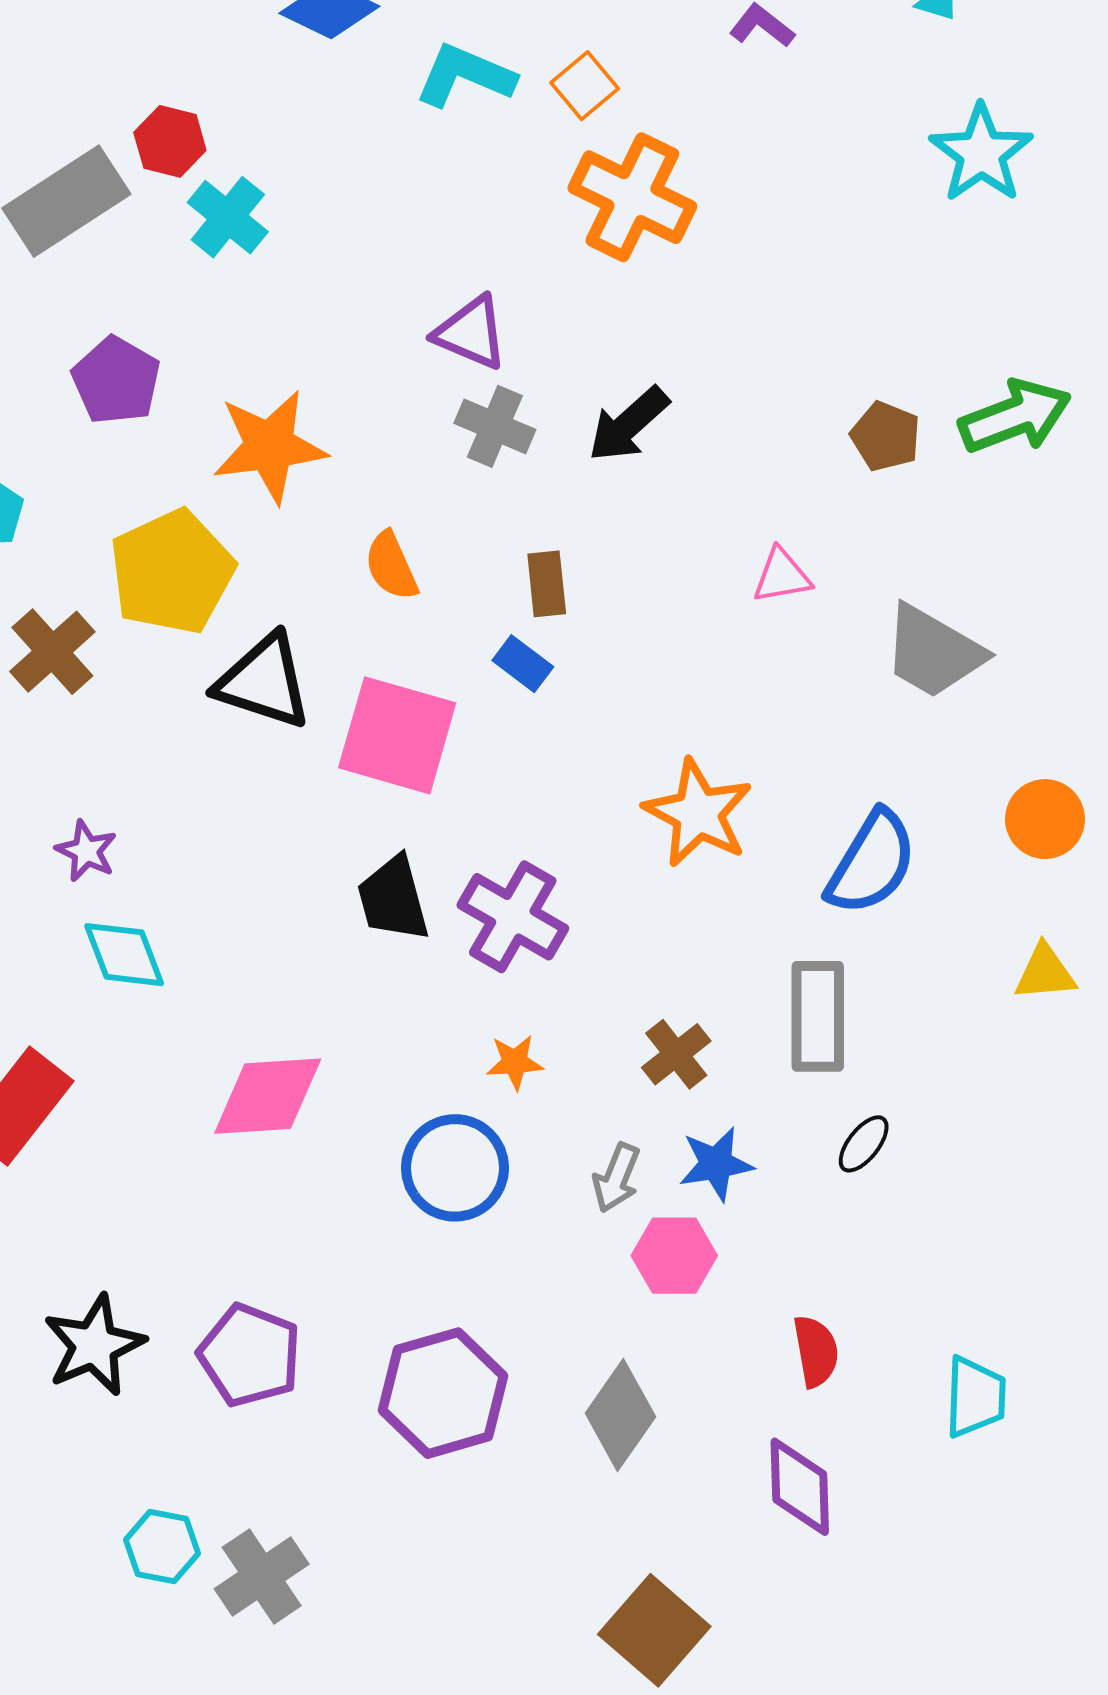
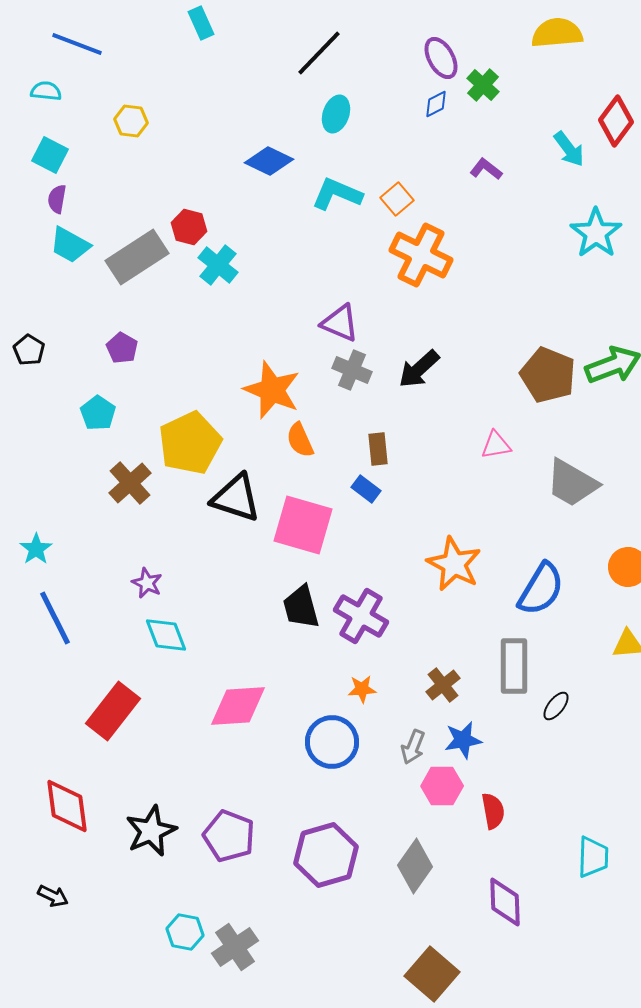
purple pentagon: (116, 381) -> (122, 348), moved, size x0.7
brown pentagon: (886, 436) -> (548, 375), size x1.6
orange star: (270, 446) -> (272, 390), moved, turned 30
black ellipse: (864, 1144) -> (556, 706), moved
red semicircle: (816, 1351) -> (493, 811), moved

